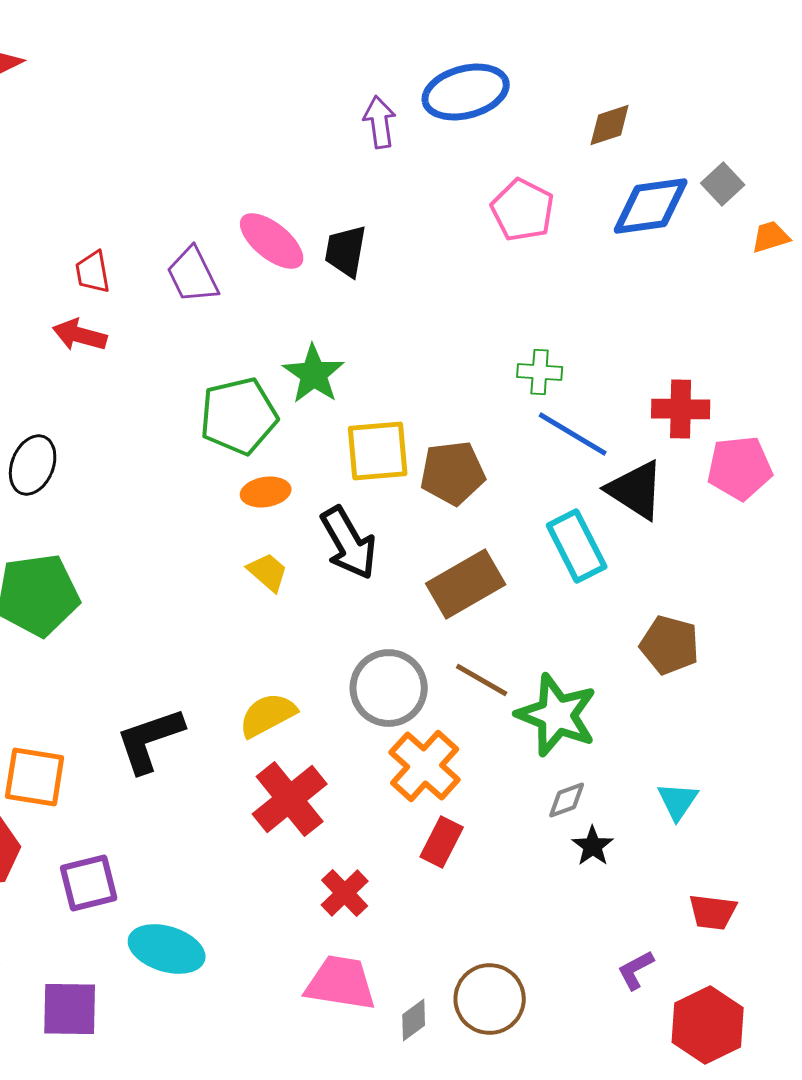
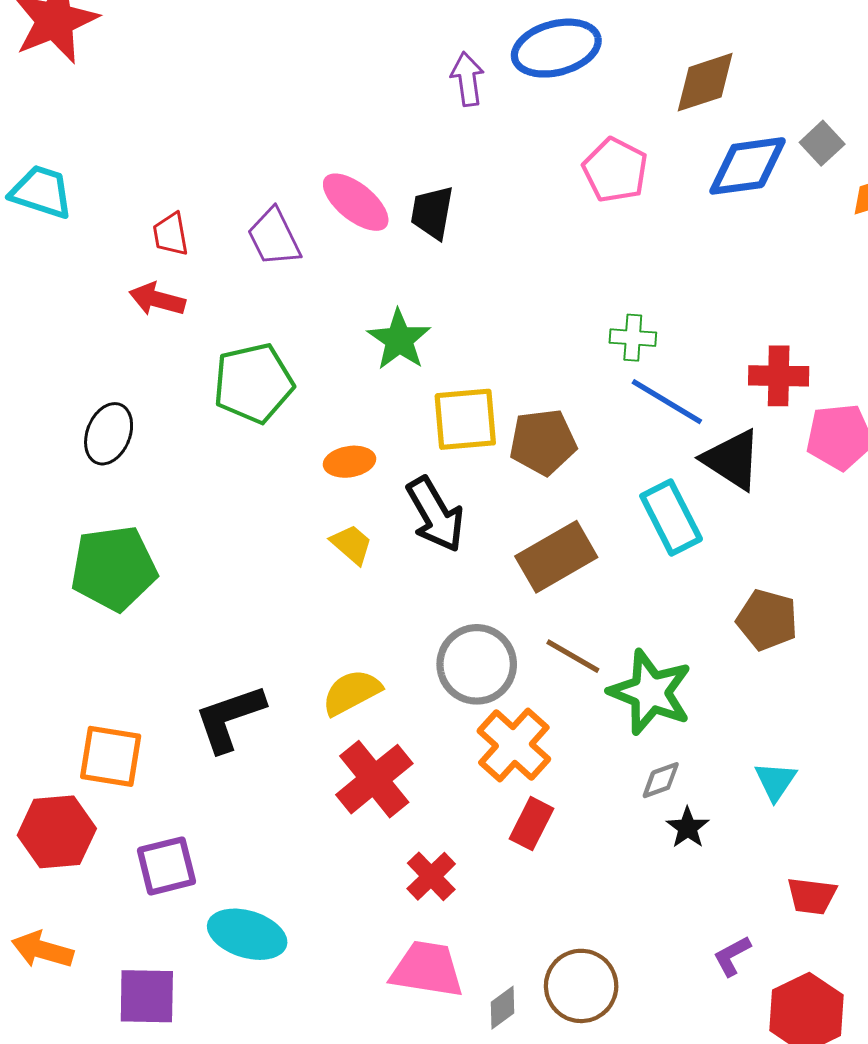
brown diamond: (610, 125) -> (705, 82), size x1.4
green pentagon: (239, 416) -> (253, 383), moved

